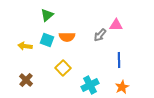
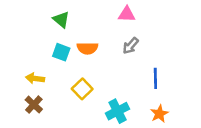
green triangle: (47, 15) -> (61, 20), turned -40
pink triangle: (116, 25) -> (127, 14), moved
yellow arrow: (25, 46) -> (35, 78), moved

